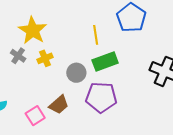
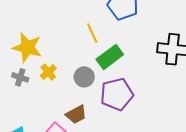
brown trapezoid: (59, 105) -> (76, 114), turned 30

